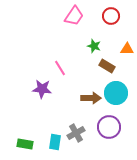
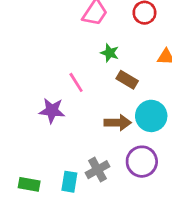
green star: (94, 46) -> (110, 53), moved
brown rectangle: (107, 66) -> (127, 80), moved

